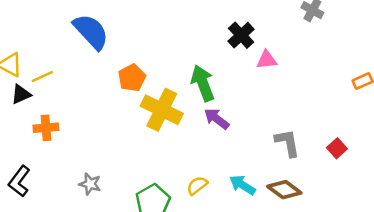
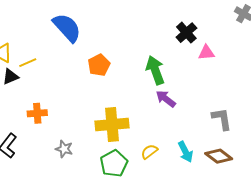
yellow cross: (162, 110) -> (112, 124), moved, turned -32
orange cross: (46, 128) -> (37, 113), moved
cyan arrow: (242, 185) -> (185, 152), turned -150

